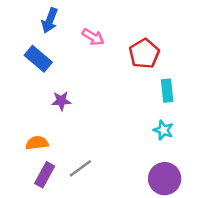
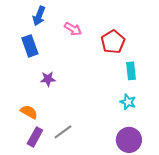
blue rectangle: (38, 59) -> (30, 46), turned 30
orange semicircle: (37, 143) -> (29, 112), turned 36

